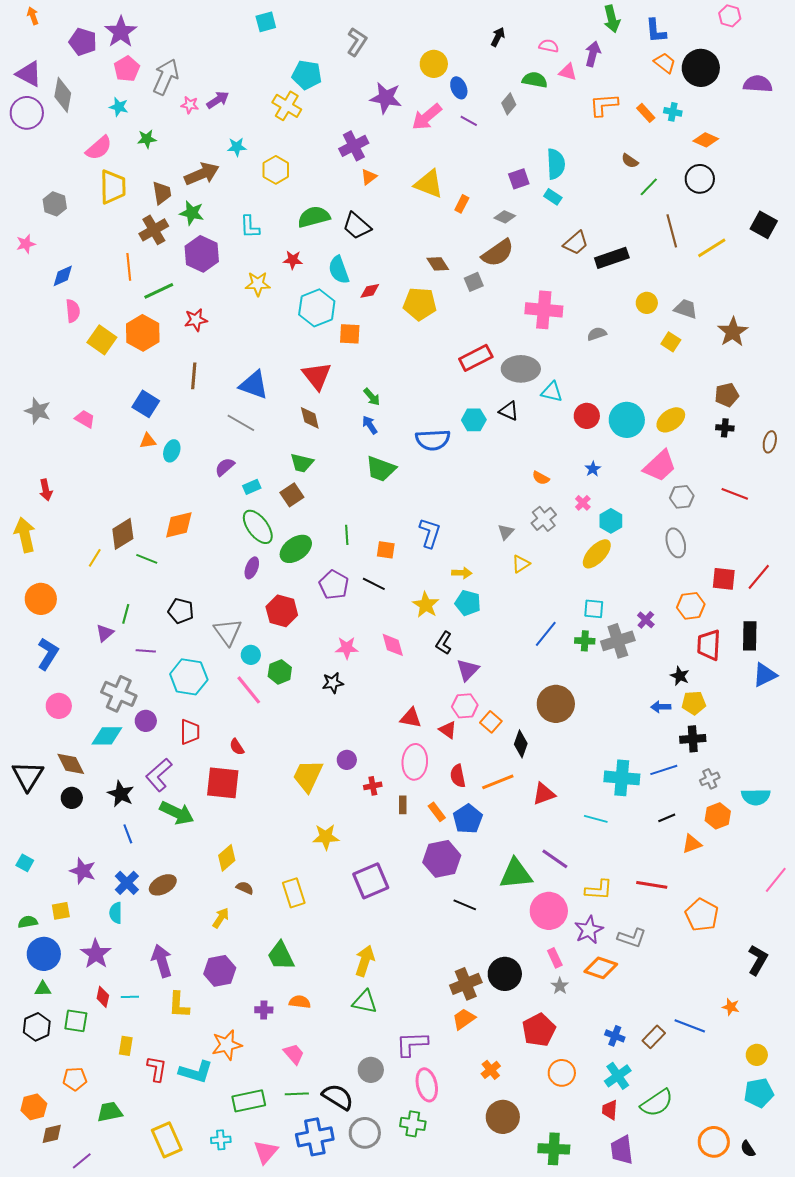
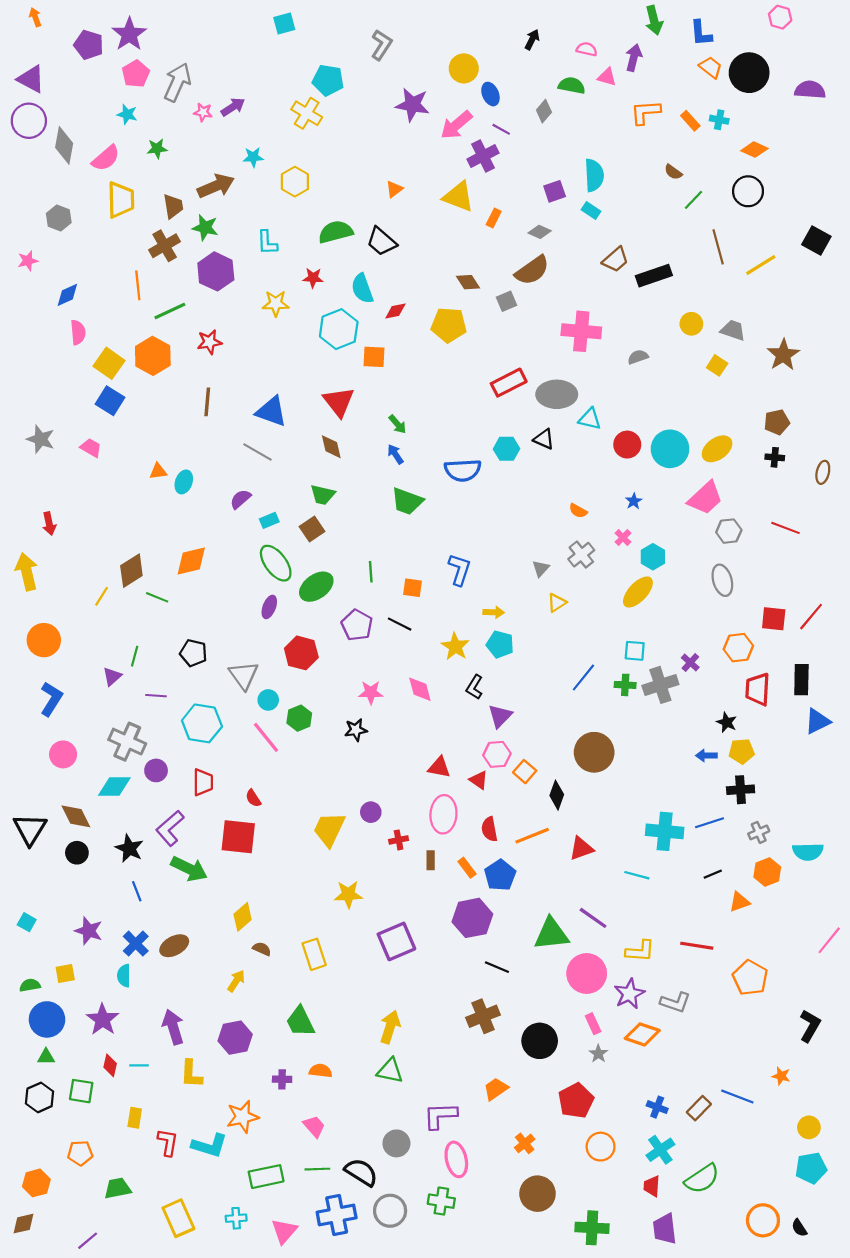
gray diamond: (63, 95) -> (64, 145), moved
purple cross: (354, 146) -> (483, 156), moved
blue square: (146, 404) -> (110, 401), moved
brown cross: (466, 984) -> (483, 1016), moved
brown diamond: (52, 1134) -> (24, 1224), moved

